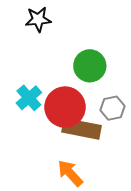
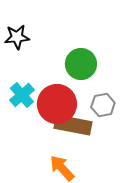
black star: (38, 19) -> (17, 37), moved

